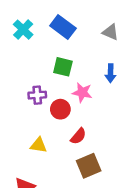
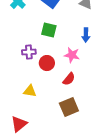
pink star: (82, 92) -> (72, 55), moved
red semicircle: (78, 136) -> (69, 79), moved

